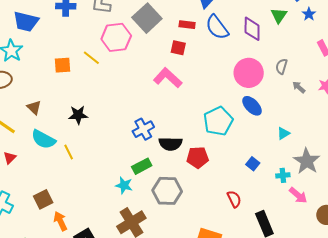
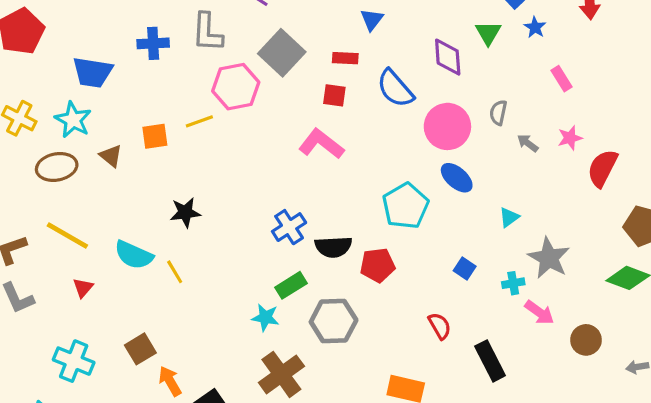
blue semicircle: (217, 27) -> (395, 88), moved
yellow line: (91, 58) -> (199, 121), turned -54
brown triangle: (34, 107) -> (111, 156), moved

